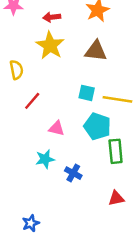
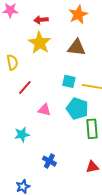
cyan star: (45, 159) -> (22, 134), moved
blue cross: (73, 173) -> (49, 161), moved

